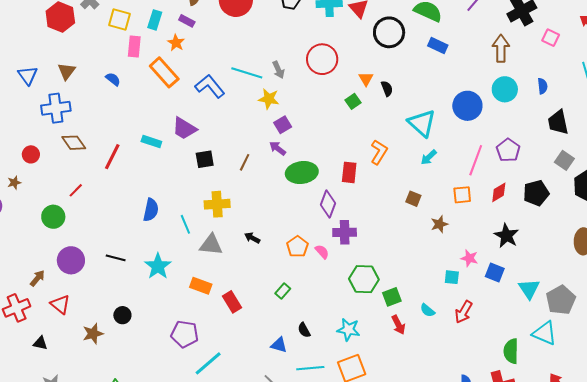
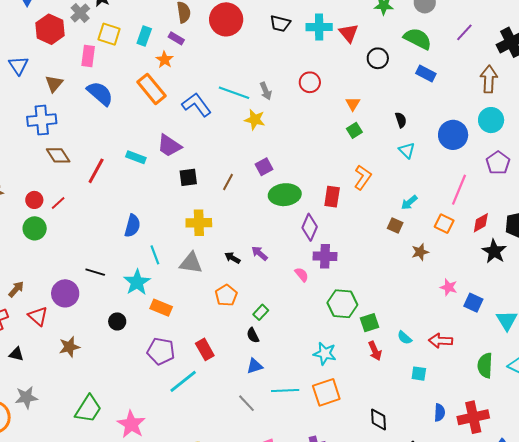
black circle: (389, 32) -> (378, 58), size x0.7
pink rectangle: (134, 47) -> (88, 56), moved
red circle: (322, 59) -> (310, 82), size x0.7
blue triangle: (28, 75) -> (19, 65), moved
blue semicircle: (113, 79) -> (100, 93), size x1.8
black semicircle: (387, 89) -> (401, 120), moved
green square: (353, 101) -> (354, 130), moved
cyan triangle: (422, 123) -> (407, 150), size x0.6
purple square: (283, 125) -> (264, 167), moved
purple arrow: (278, 148) -> (260, 253), moved
purple pentagon: (508, 150) -> (498, 163), moved
red circle: (31, 154) -> (34, 200), moved
cyan arrow: (429, 157) -> (409, 203), moved
orange square: (462, 195) -> (444, 224), turned 30
cyan line: (185, 224) -> (155, 255), moved
black star: (506, 236) -> (494, 251), moved
orange pentagon: (297, 247) -> (226, 295), moved
purple circle: (71, 260) -> (65, 293), moved
cyan square: (452, 277) -> (419, 374), moved
orange rectangle: (201, 286) -> (161, 308), moved
red rectangle: (232, 302) -> (205, 349), moved
red arrow: (464, 312) -> (441, 341), turned 60
black circle: (122, 315) -> (117, 321), moved
black semicircle: (304, 330) -> (253, 335), moved
blue triangle: (279, 345) -> (255, 366), turned -36
green semicircle: (511, 351) -> (485, 365), moved

